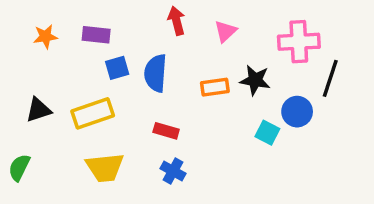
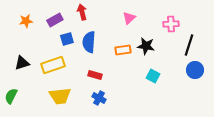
red arrow: (176, 21) -> (82, 12), moved
purple rectangle: (96, 35) -> (55, 20), turned -35
pink cross: (299, 42) -> (171, 24), size x0.7
blue circle: (297, 112) -> (195, 70), moved

